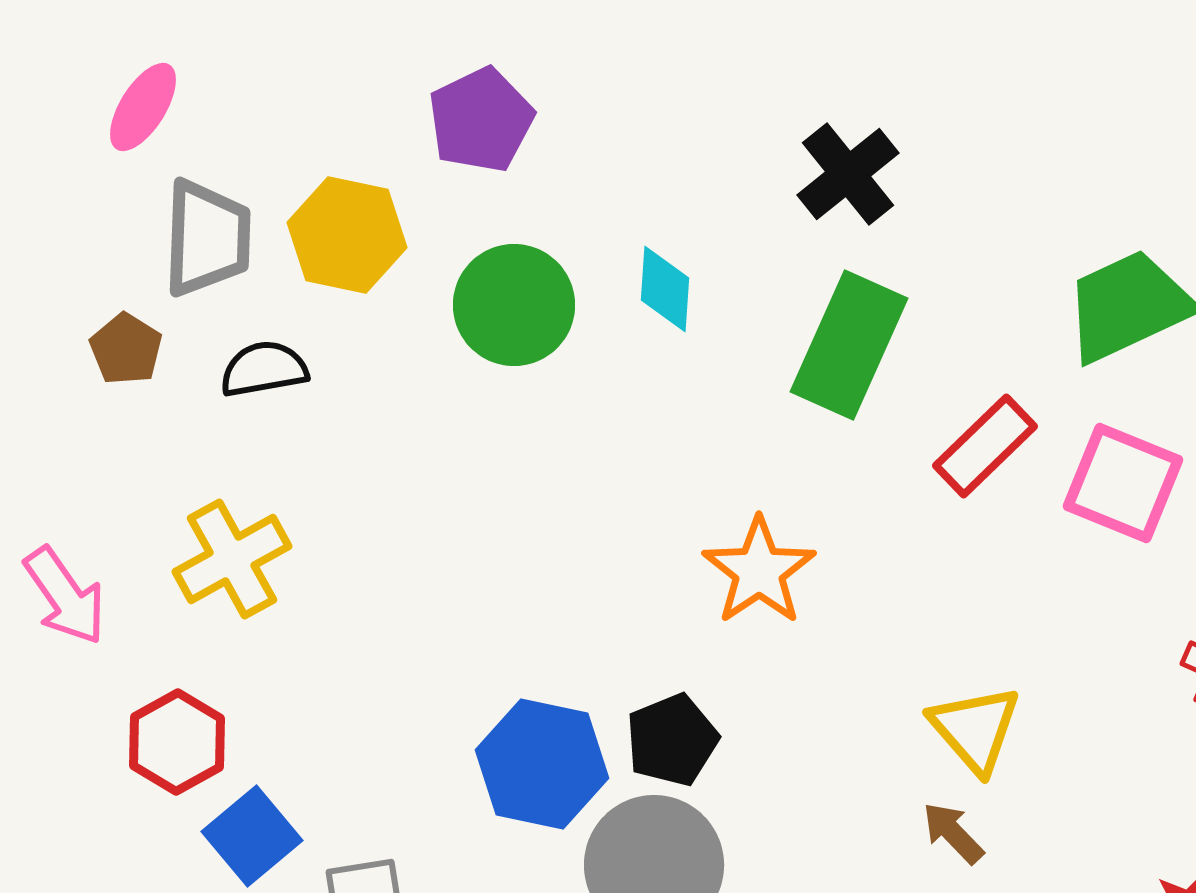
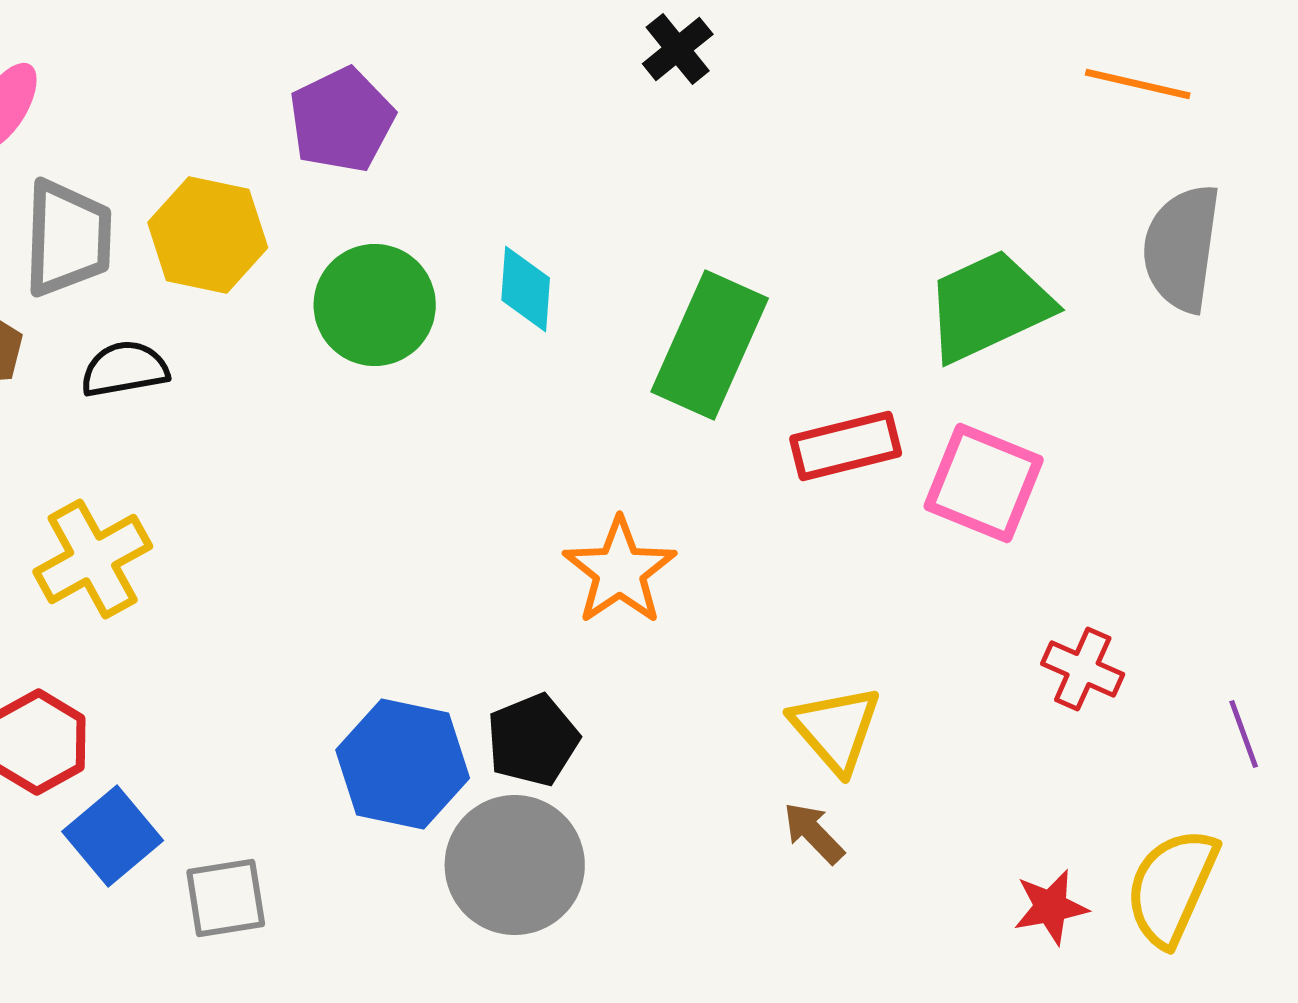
black cross: (848, 174) -> (678, 49), moved, size x0.7
red rectangle: (985, 446) -> (846, 446), turned 30

